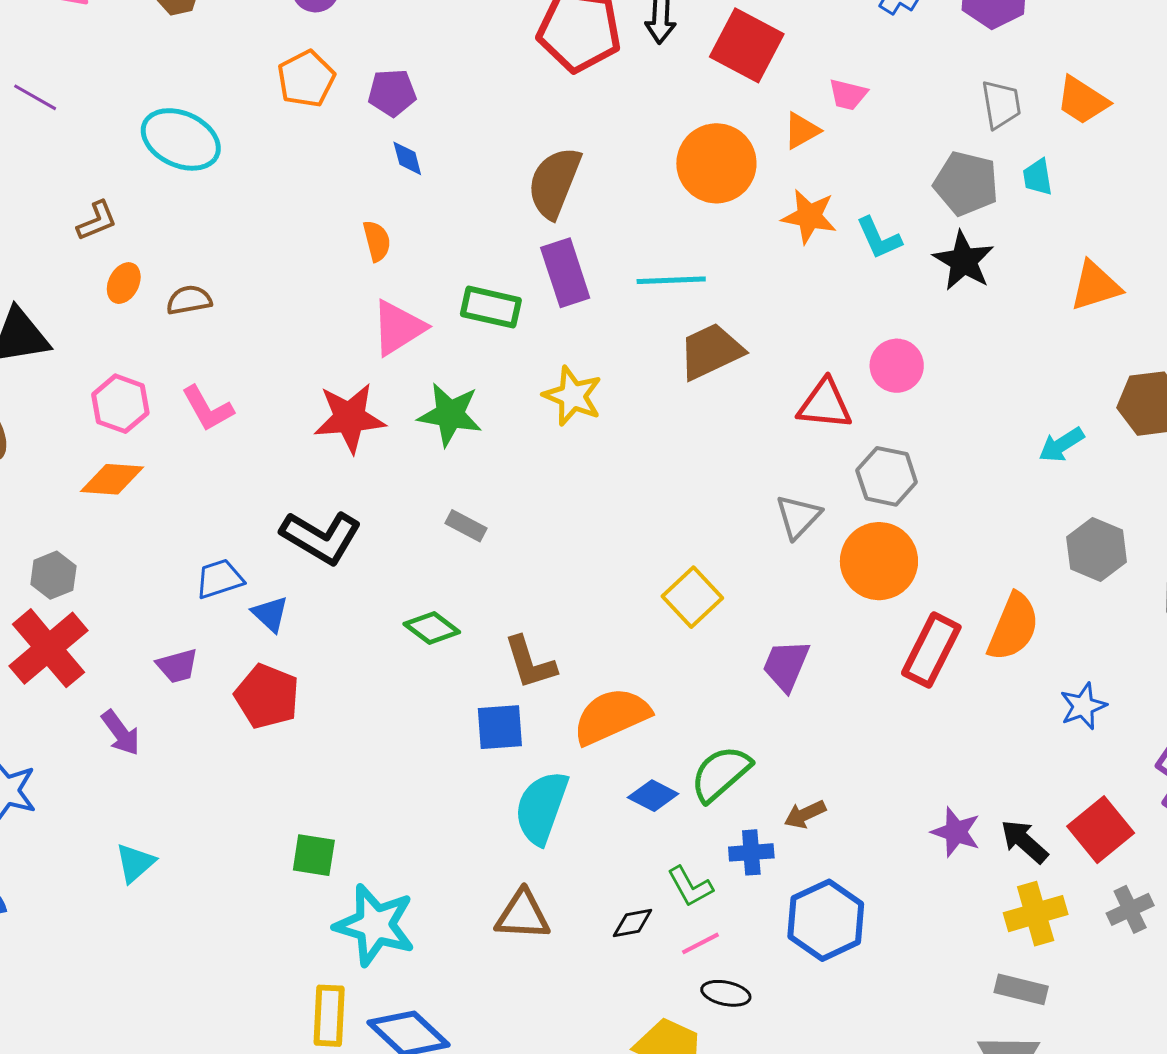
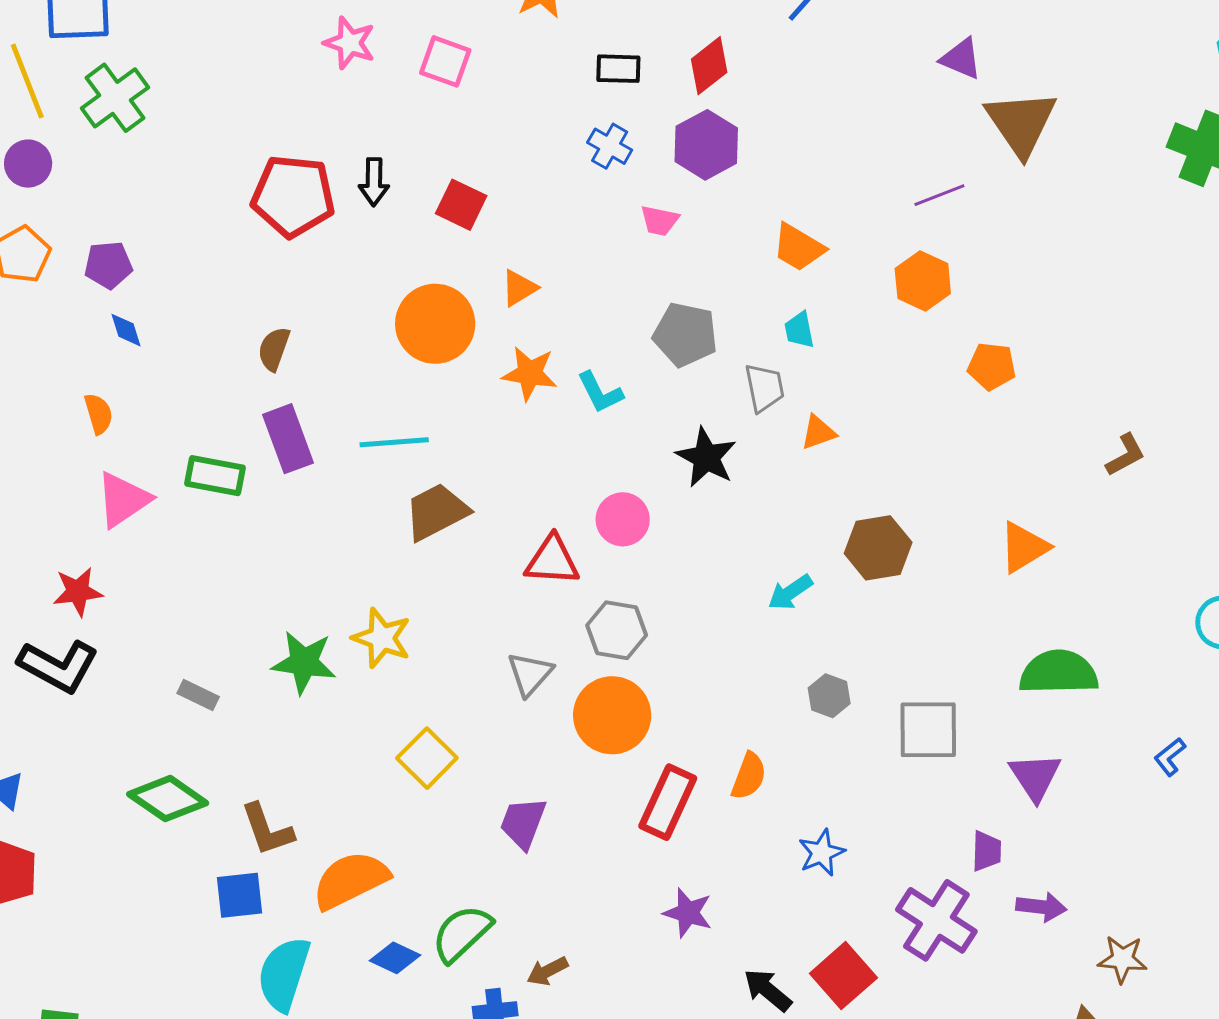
red square: (747, 45) -> (461, 205), size x0.7
pink trapezoid: (848, 95) -> (660, 221), moved
gray trapezoid: (1001, 104) -> (764, 388), moved
cyan trapezoid: (1038, 177) -> (799, 330), moved
brown semicircle: (554, 183) -> (274, 349), size x0.6
black star: (964, 261) -> (706, 457), moved
orange triangle: (1095, 286) -> (818, 432), size x0.7
yellow star: (573, 396) -> (382, 638), moved
green star: (450, 414) -> (304, 662), moved
red star: (350, 418) -> (78, 592), size x0.7
black L-shape: (321, 537) -> (58, 666), moved
gray hexagon: (1097, 550) -> (829, 696), size x0.7
orange semicircle: (1013, 627) -> (749, 776), size x0.7
green diamond: (432, 628) -> (168, 799), size x1.4
purple star: (956, 832) -> (688, 913), moved

